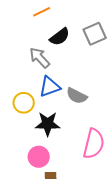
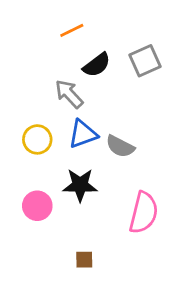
yellow circle: (24, 103) -> (37, 139), moved
pink circle: (39, 157) -> (37, 206), moved

